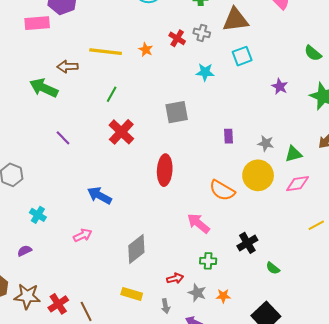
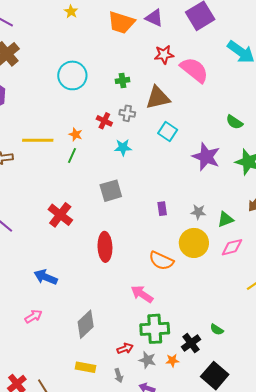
cyan square: (242, 56) -> (168, 132), turned -30
cyan star: (205, 72) -> (123, 147), moved
purple star: (280, 86) -> (206, 157), size x1.8
green line: (112, 94) -> (72, 156), moved
black cross: (247, 243) -> (191, 343), moved
green cross: (208, 261) -> (155, 329), size x1.8

